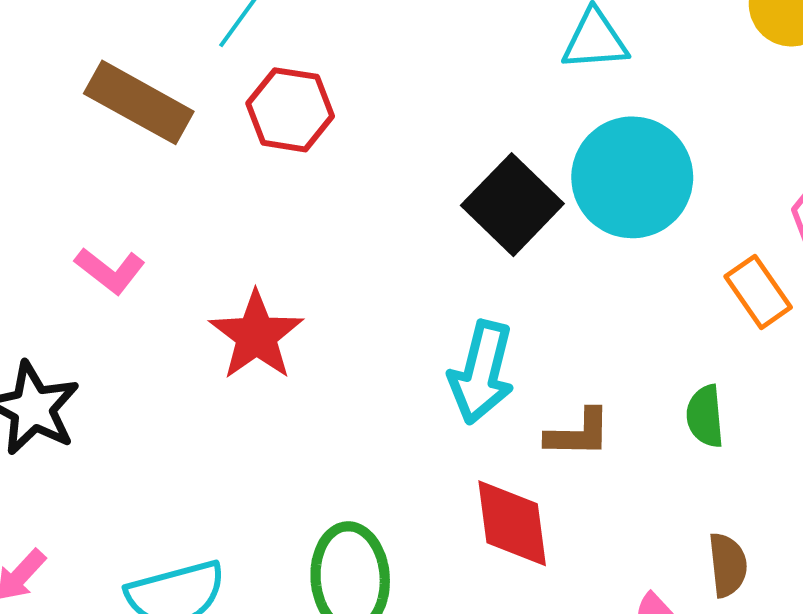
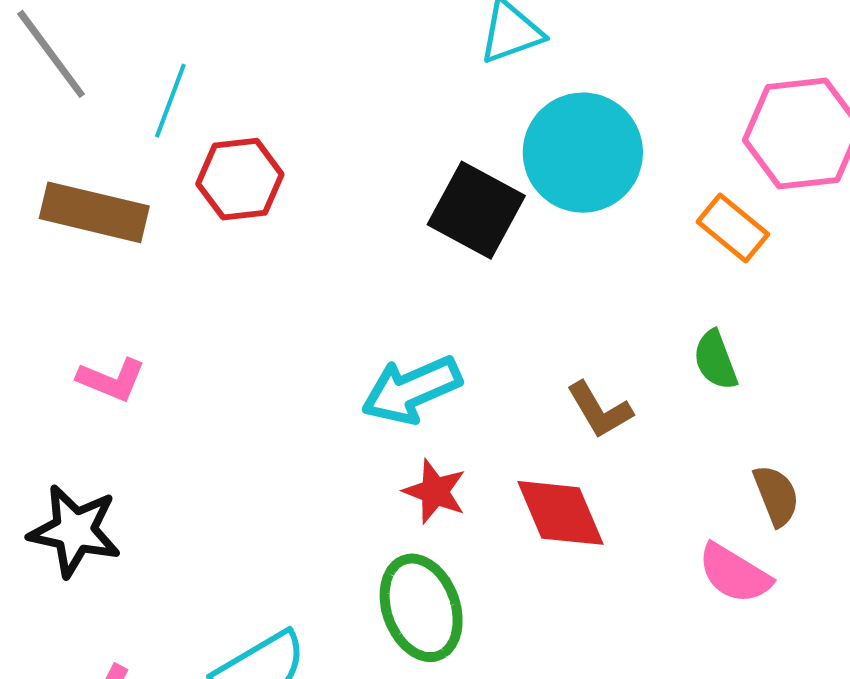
red star: (256, 336) -> (435, 491), moved, size x0.7
cyan arrow: (482, 372) -> (411, 390), moved, turned 68
brown L-shape: (578, 433) -> (600, 410), turned 74

